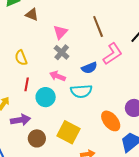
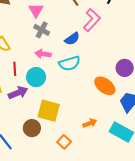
purple arrow: (20, 120) -> (18, 93), moved
yellow square: (69, 132) -> (49, 111), moved
brown circle: (37, 138) -> (32, 128), moved

